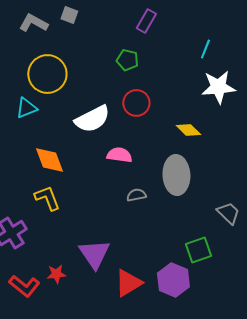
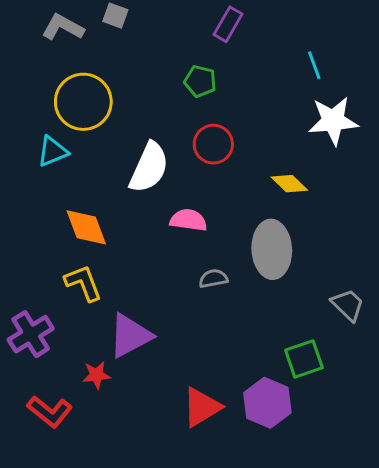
cyan line: (205, 49) -> (314, 65), turned -42
white semicircle: (92, 119) -> (149, 168), turned -39
purple triangle: (94, 254) -> (130, 336), moved, turned 36
red star: (56, 274) -> (96, 375), moved

